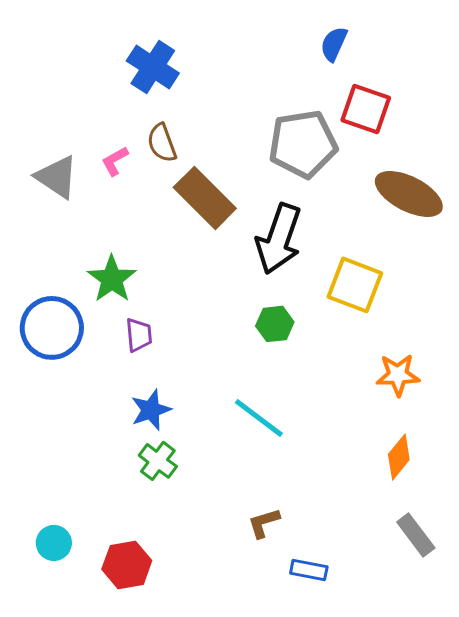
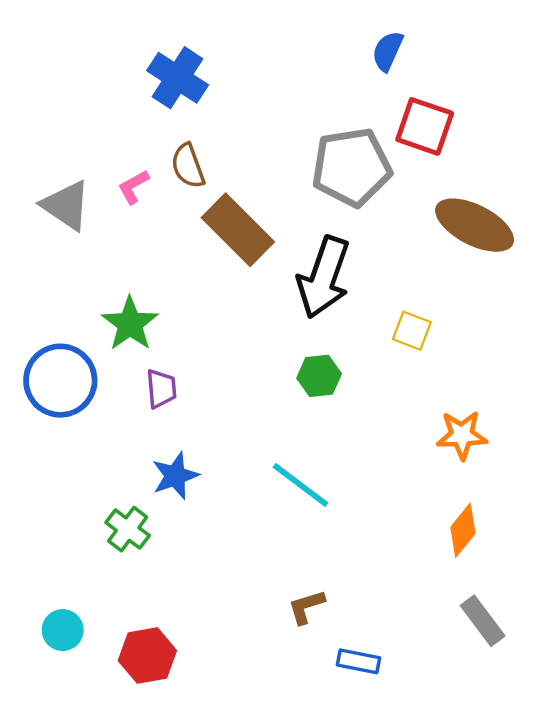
yellow square: (355, 285) -> (412, 331), size x0.6
green cross: (158, 461) -> (128, 529), moved

